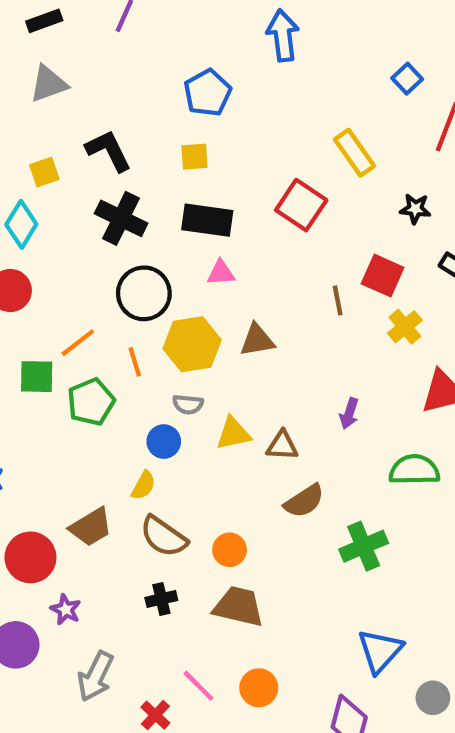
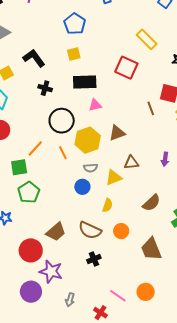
black cross: (121, 218) -> (45, 88), size x0.6
green pentagon: (91, 402) -> (29, 192), moved
brown triangle: (282, 446) -> (131, 163), moved
yellow semicircle: (143, 485) -> (107, 205), moved
brown trapezoid: (239, 606) -> (151, 249), moved, turned -115
purple star: (66, 610) -> (51, 271), size x1.6
gray arrow: (96, 676) -> (70, 300), size x0.6

